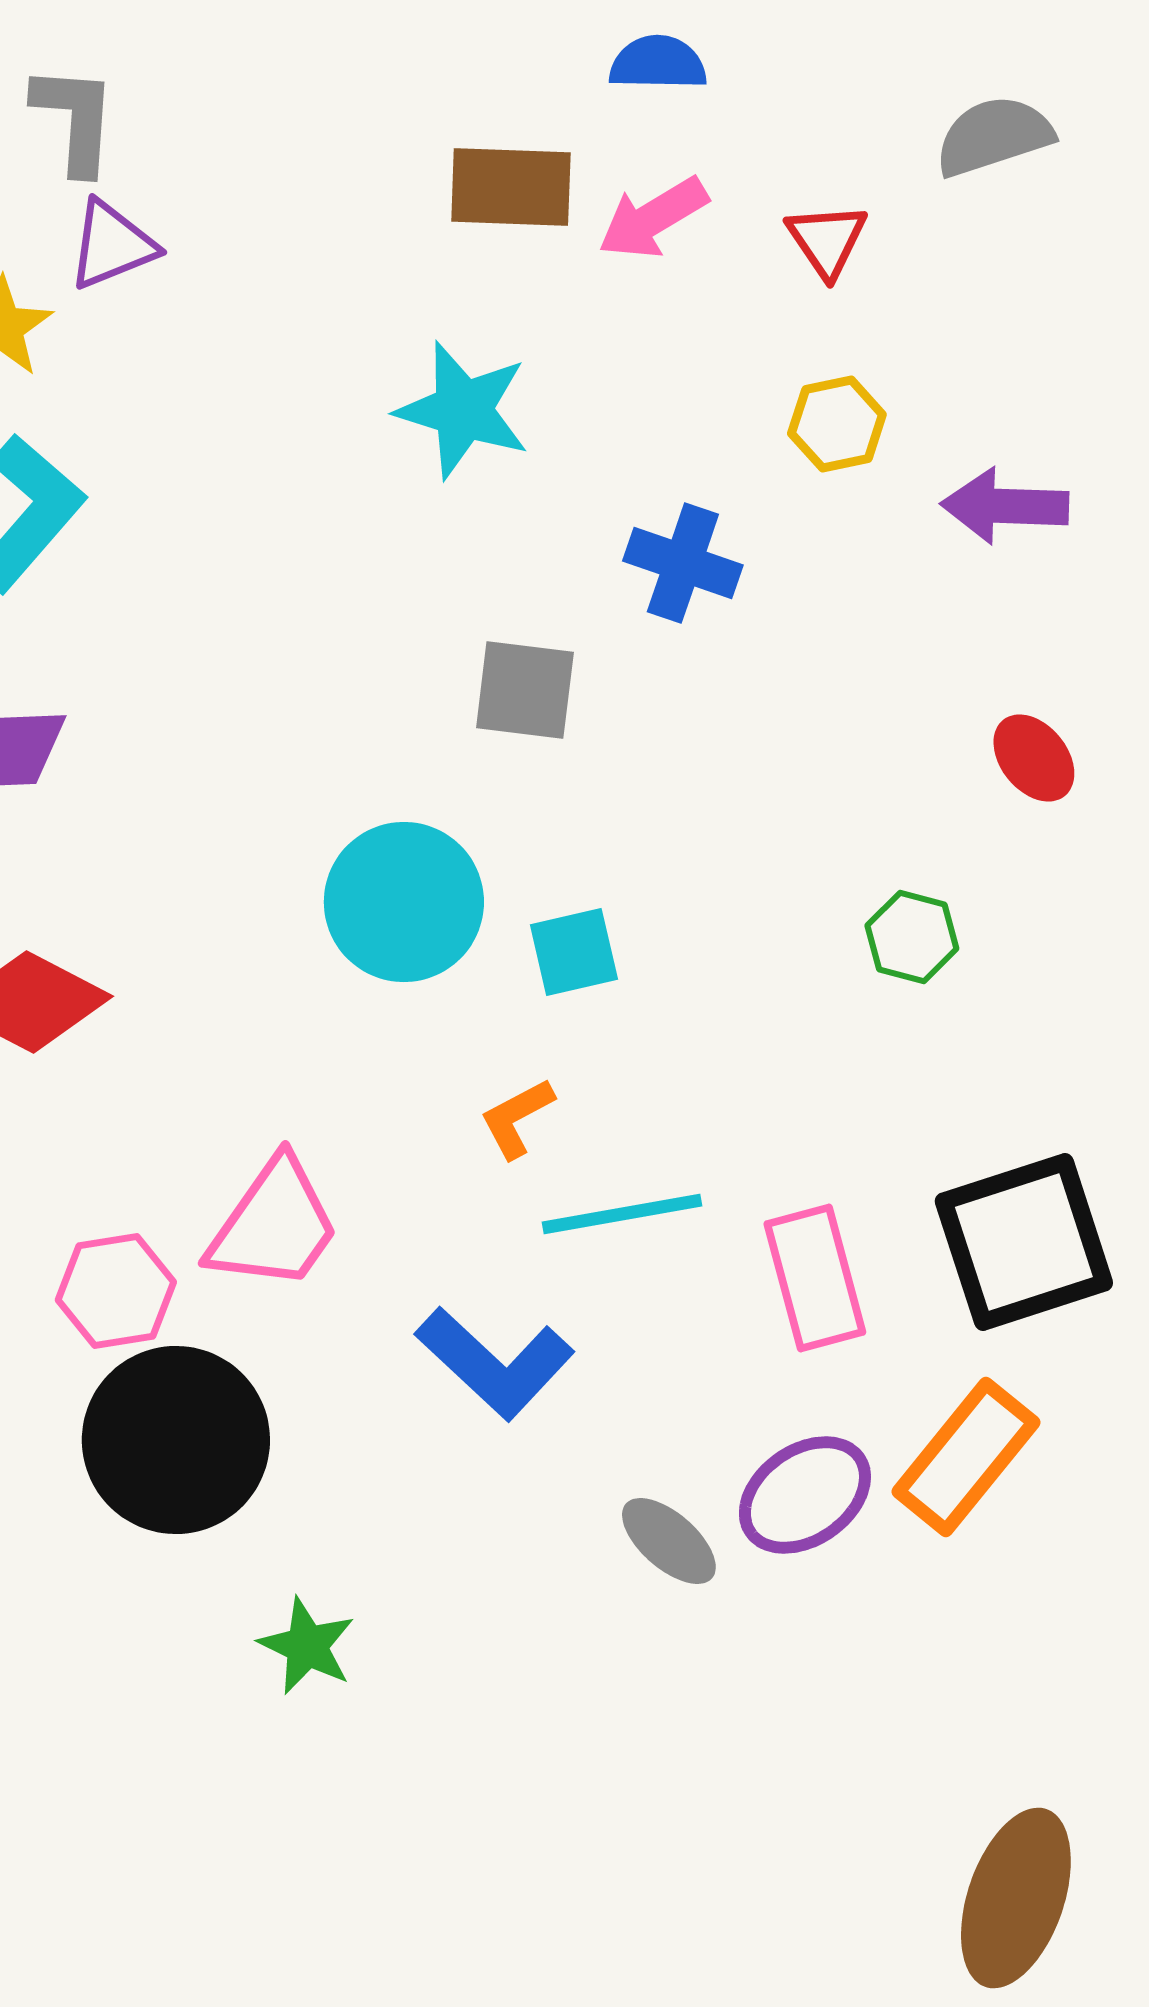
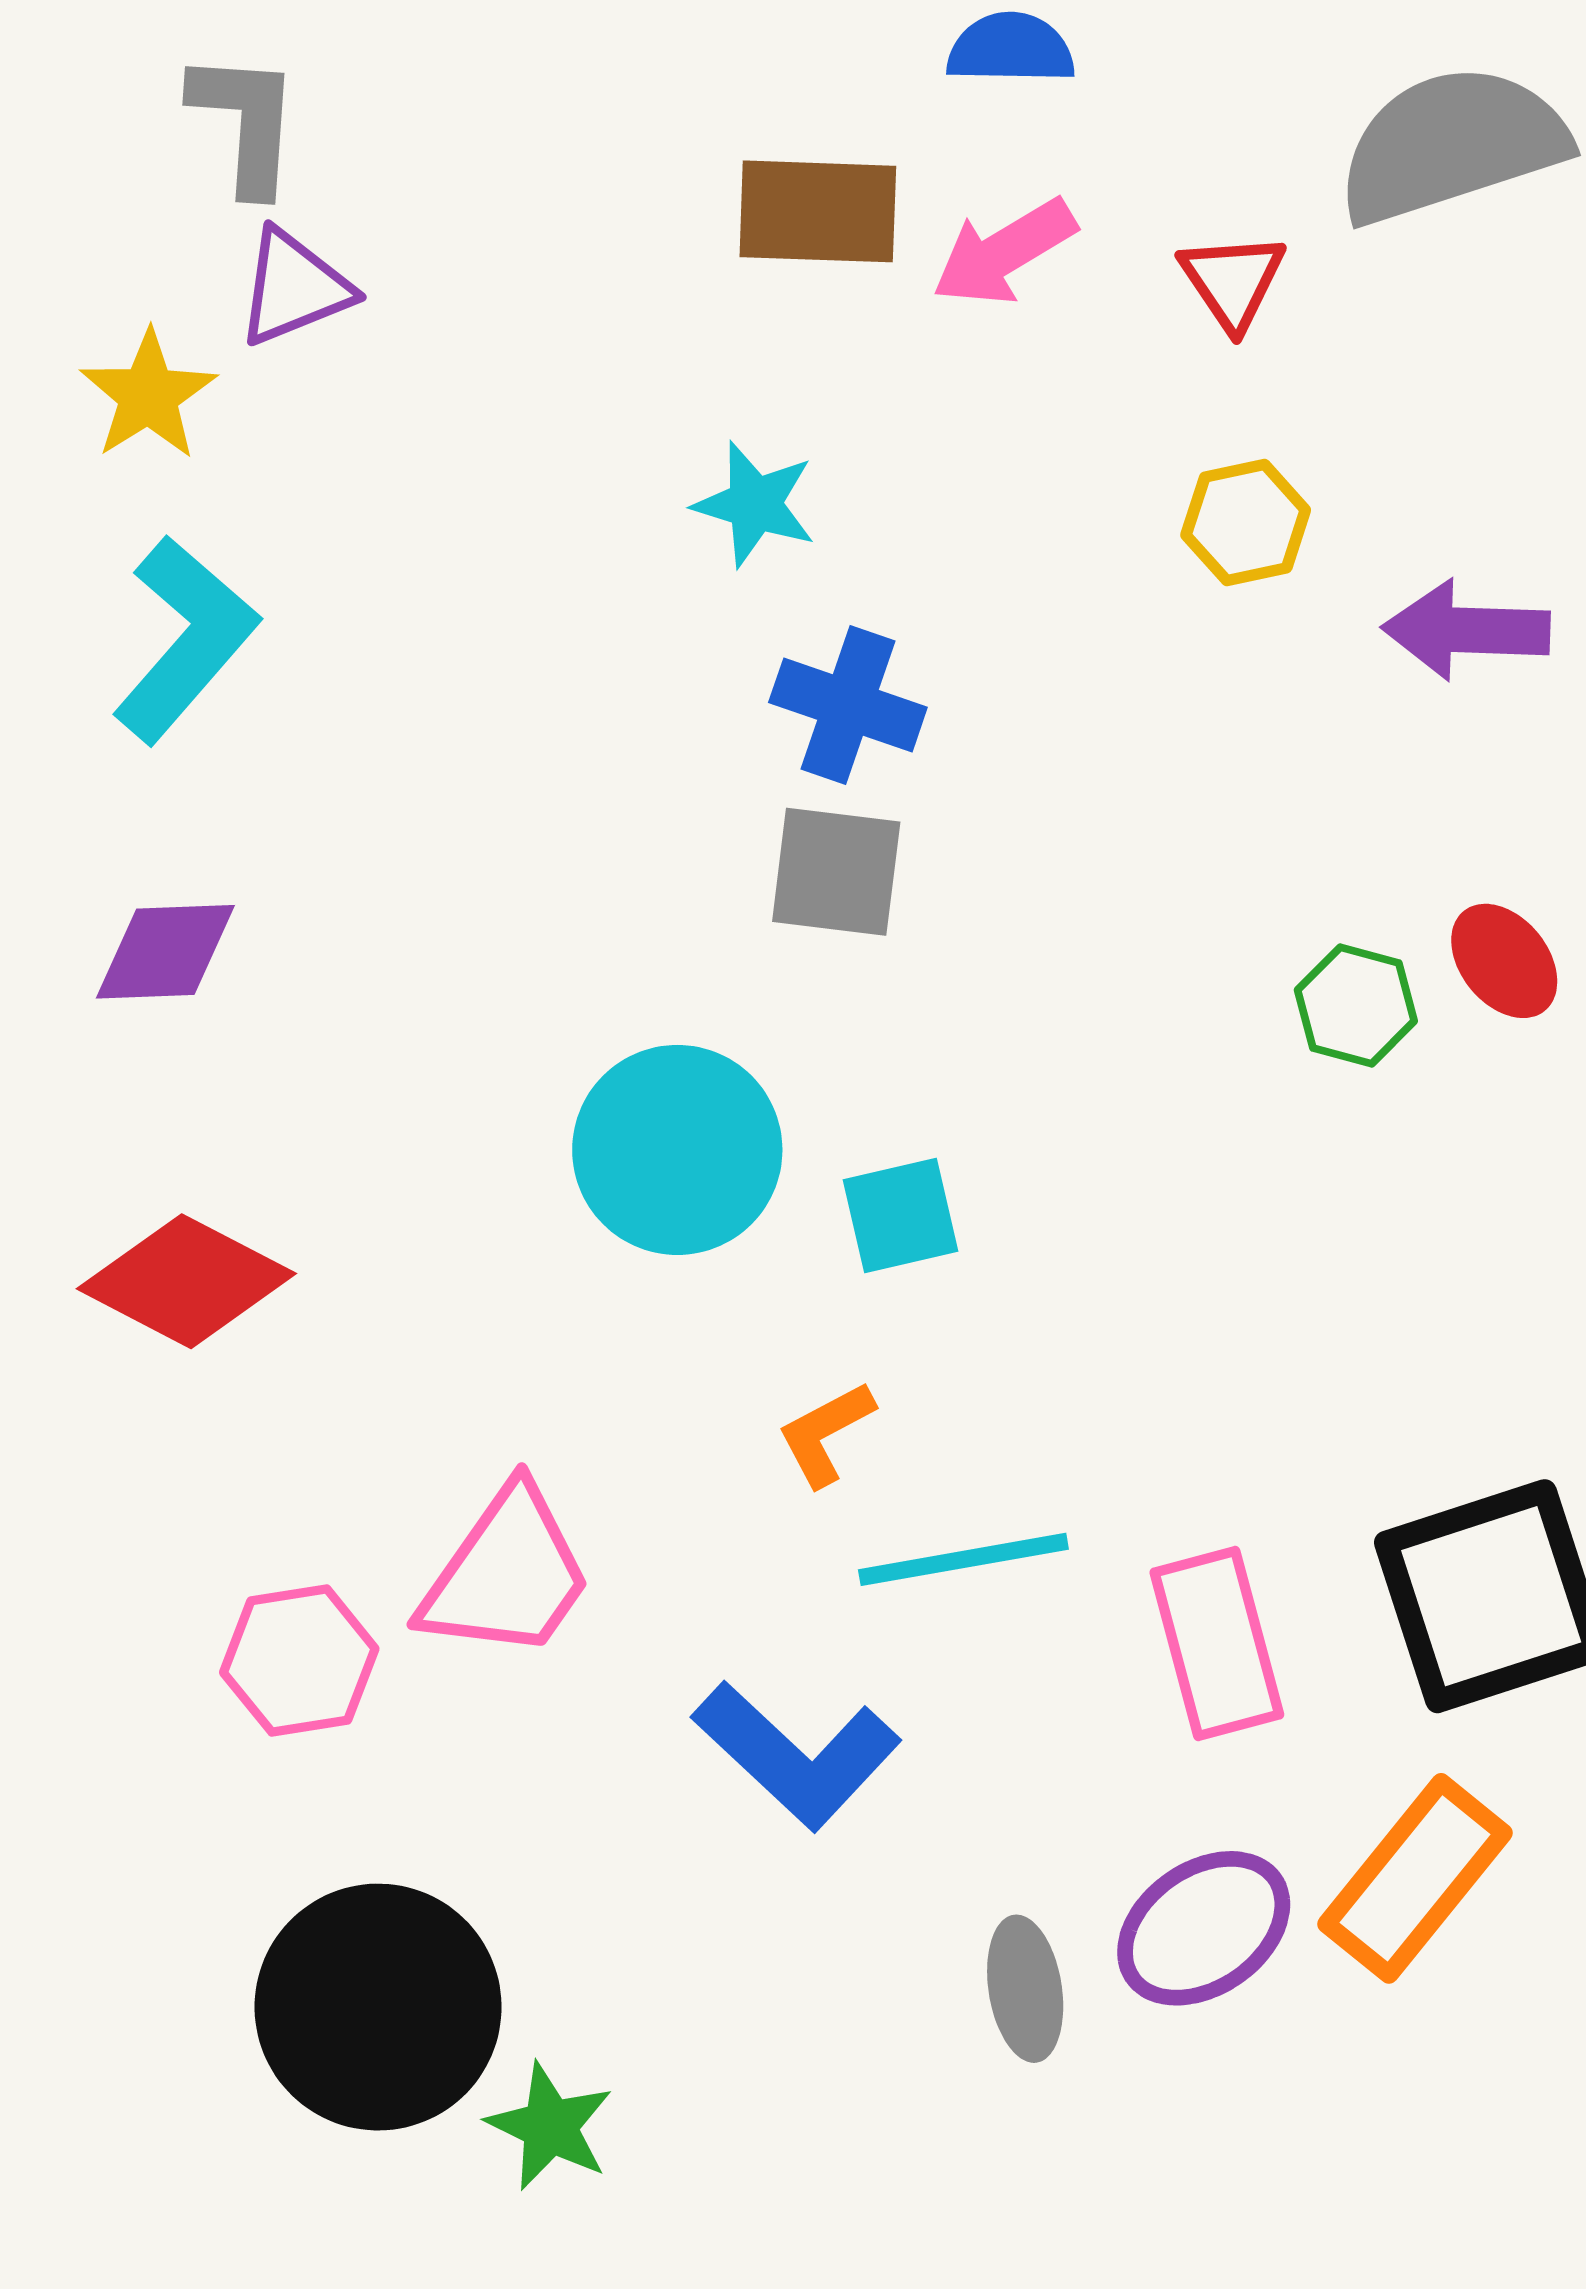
gray semicircle: (994, 136) -> (1452, 144), size x1.5
cyan star: (463, 410) -> (755, 504), size x0.7
blue cross: (683, 563) -> (848, 705), moved
green hexagon: (912, 937) -> (1356, 1006), moved
black circle: (176, 1440) -> (378, 2007), moved
gray ellipse: (669, 1541) -> (1025, 1989), turned 40

